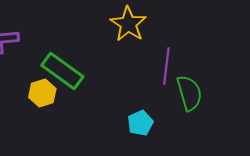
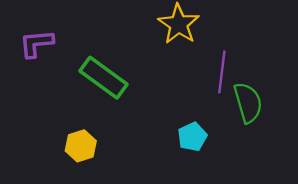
yellow hexagon: (42, 93) -> (81, 146), moved

